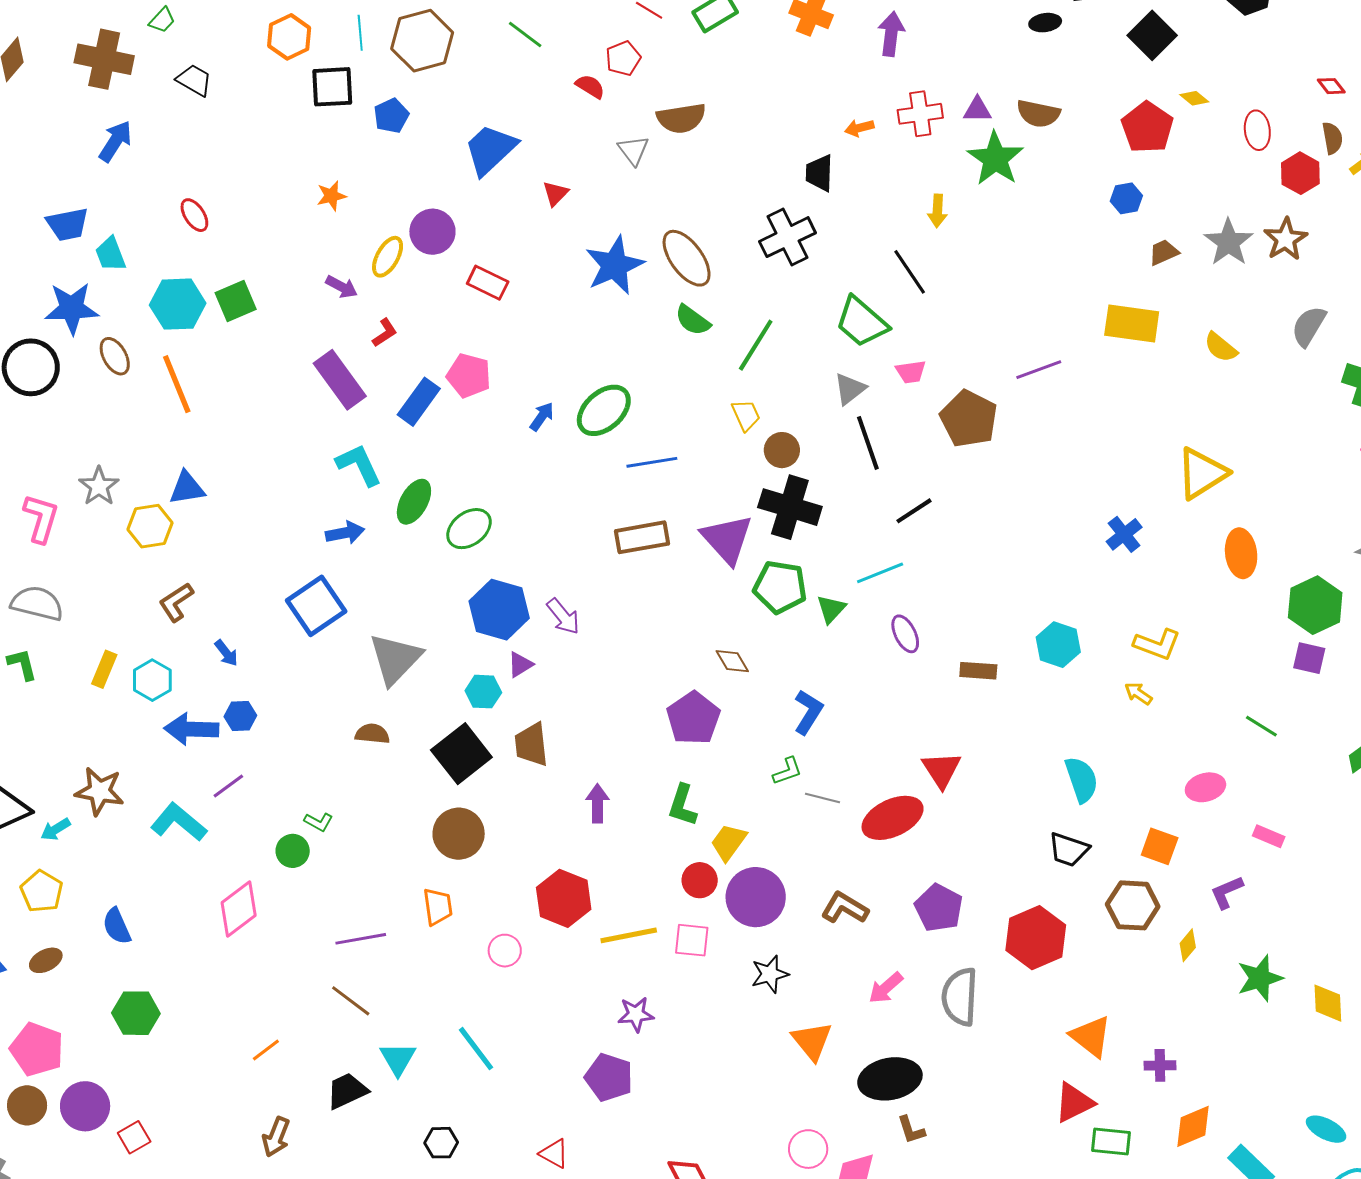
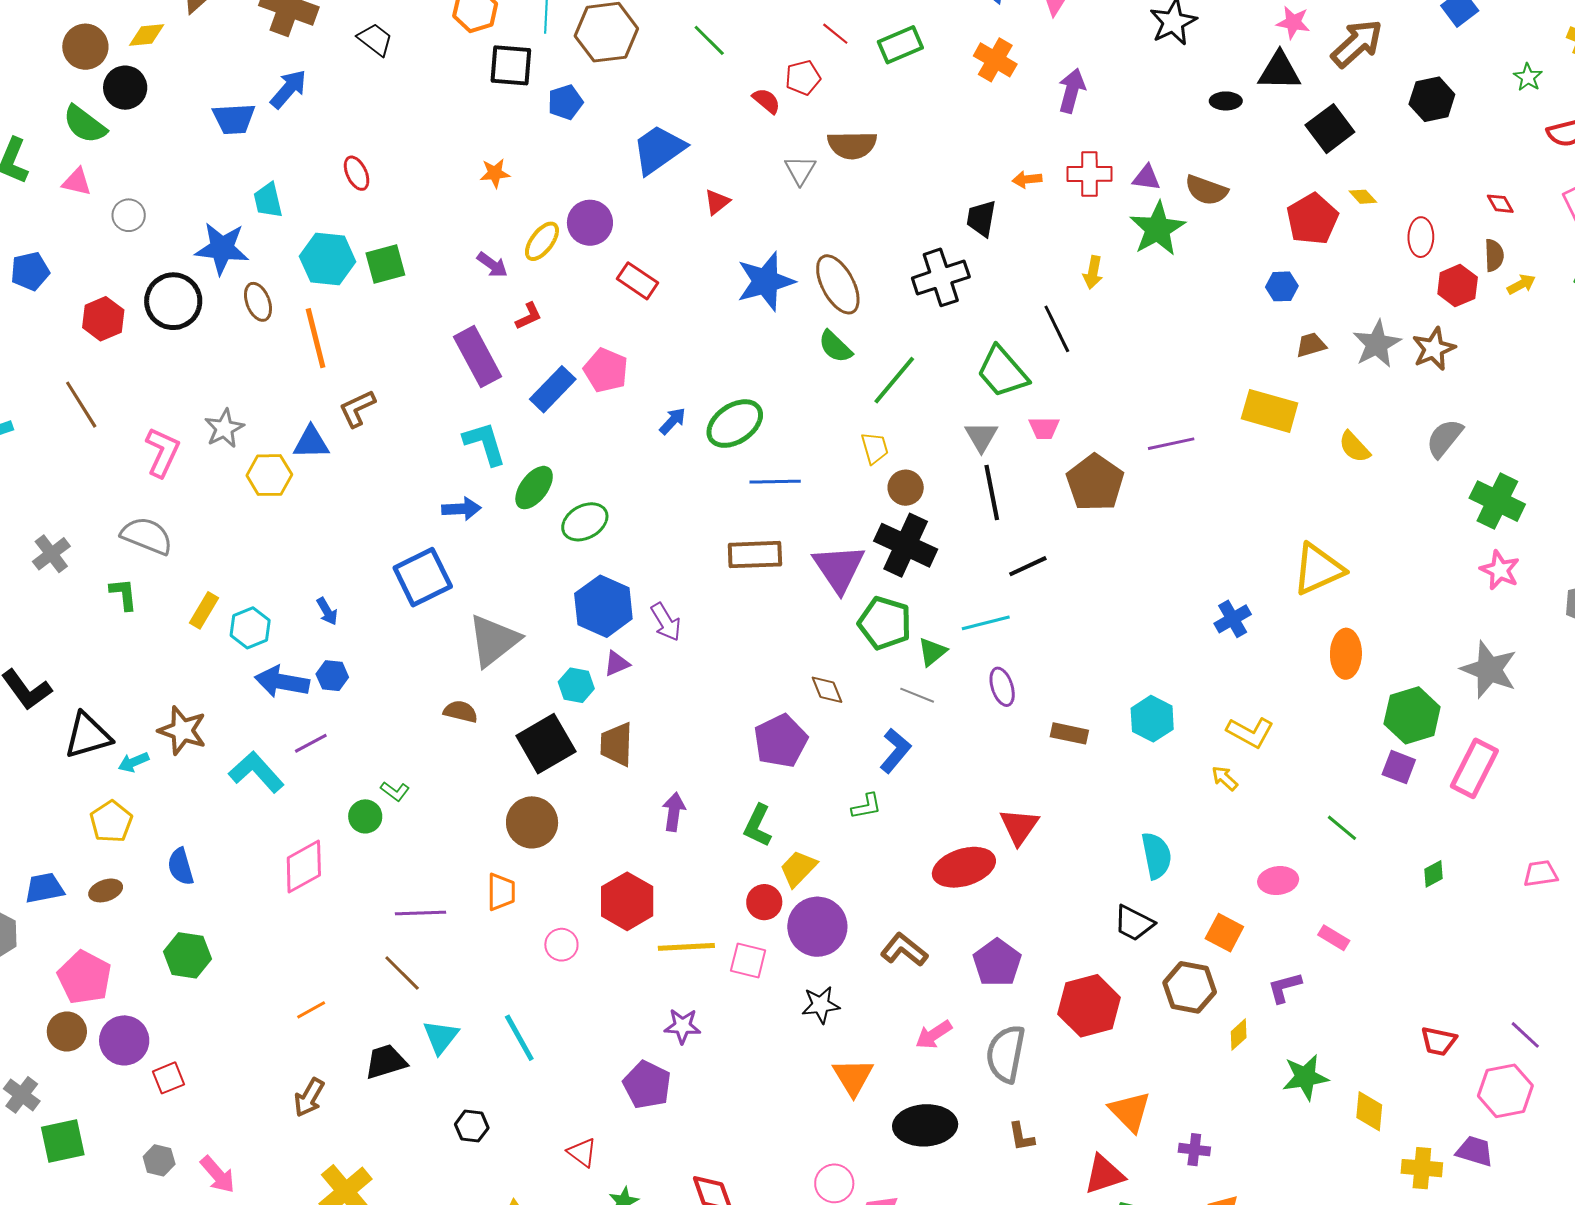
blue trapezoid: (67, 224) -> (234, 119), moved
gray triangle: (850, 389) -> (981, 437), turned -30
brown L-shape: (176, 602) -> (357, 409), moved
gray line: (822, 798) -> (917, 695), moved
brown L-shape: (911, 1130) -> (1021, 1137), moved

